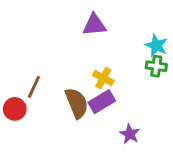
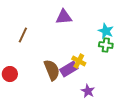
yellow cross: (103, 78) -> (79, 61), moved
brown line: (34, 87) -> (23, 35), moved

